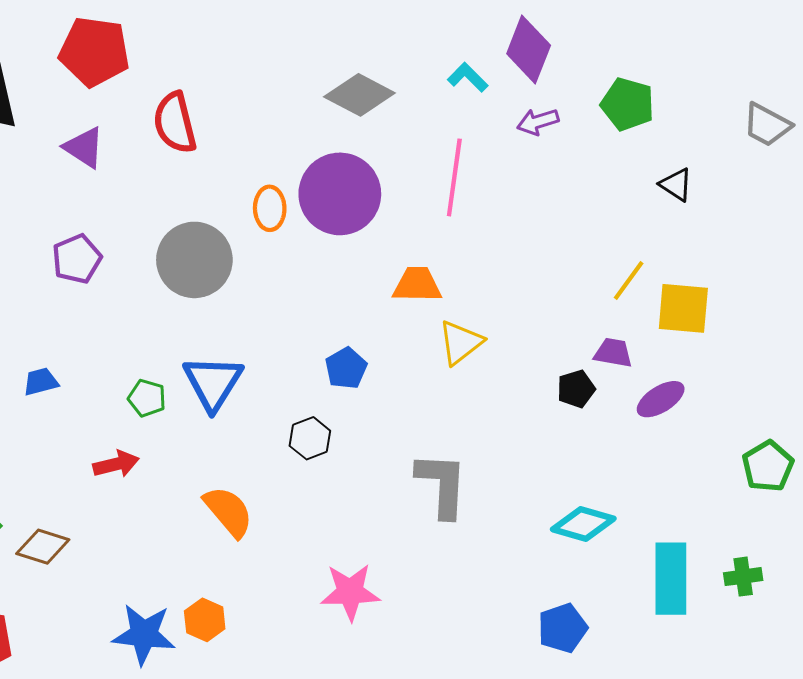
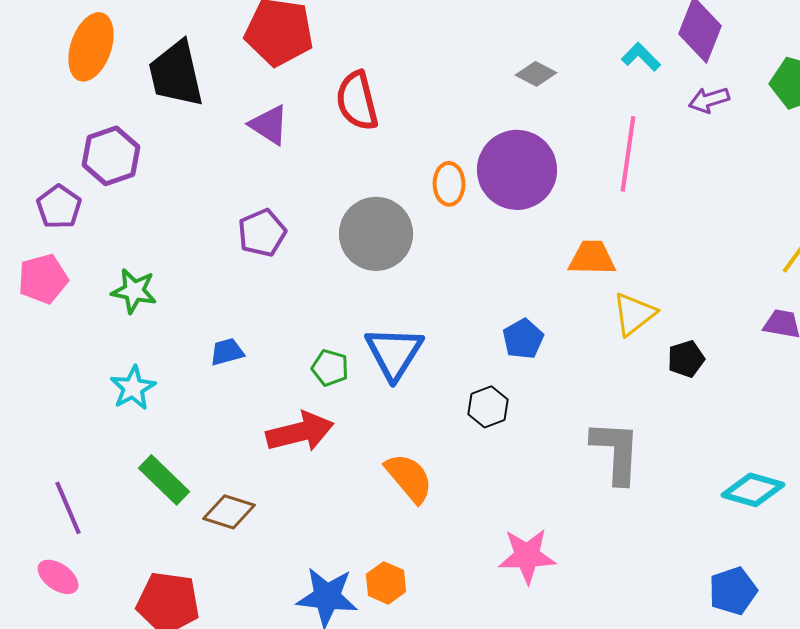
gray diamond: (359, 95) -> (536, 74), size x0.6
black pentagon: (576, 389) -> (686, 359), moved
red arrow: (116, 464) -> (300, 432), size x1.5

